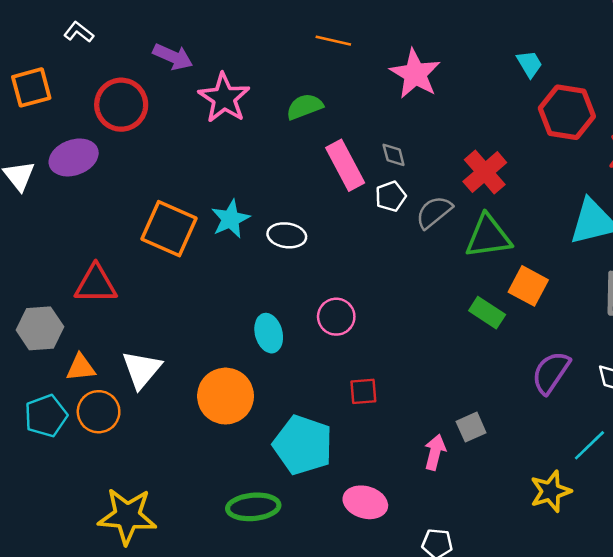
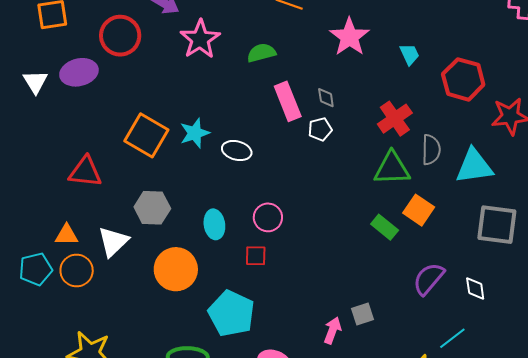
cyan trapezoid: (529, 64) -> (410, 54), moved
gray semicircle: (434, 212) -> (431, 150), moved, turned 124
gray hexagon: (40, 328) -> (152, 208), moved
red square: (363, 391) -> (256, 256), moved

